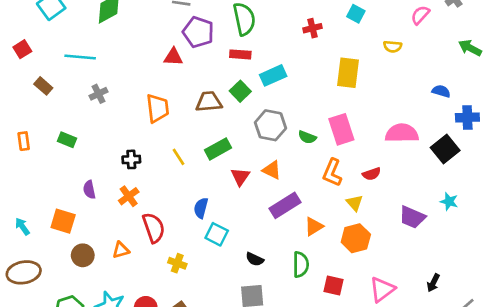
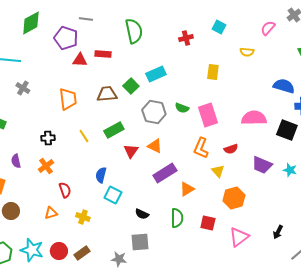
purple pentagon: (198, 32) -> (66, 38), moved
red rectangle: (240, 54) -> (103, 54), moved
yellow rectangle: (348, 73) -> (213, 72), size x0.7
blue semicircle: (441, 91) -> (284, 86), size x1.5
gray cross: (98, 94) -> (23, 88), turned -32
green semicircle: (307, 137) -> (182, 108), moved
black square: (445, 149) -> (287, 130), turned -30
purple trapezoid: (412, 217) -> (262, 165), moved
red semicircle: (154, 228) -> (65, 190), size x0.7
orange hexagon: (356, 238) -> (234, 198), moved
orange triangle: (121, 250) -> (51, 213), moved
red square: (334, 286) -> (208, 223), moved

